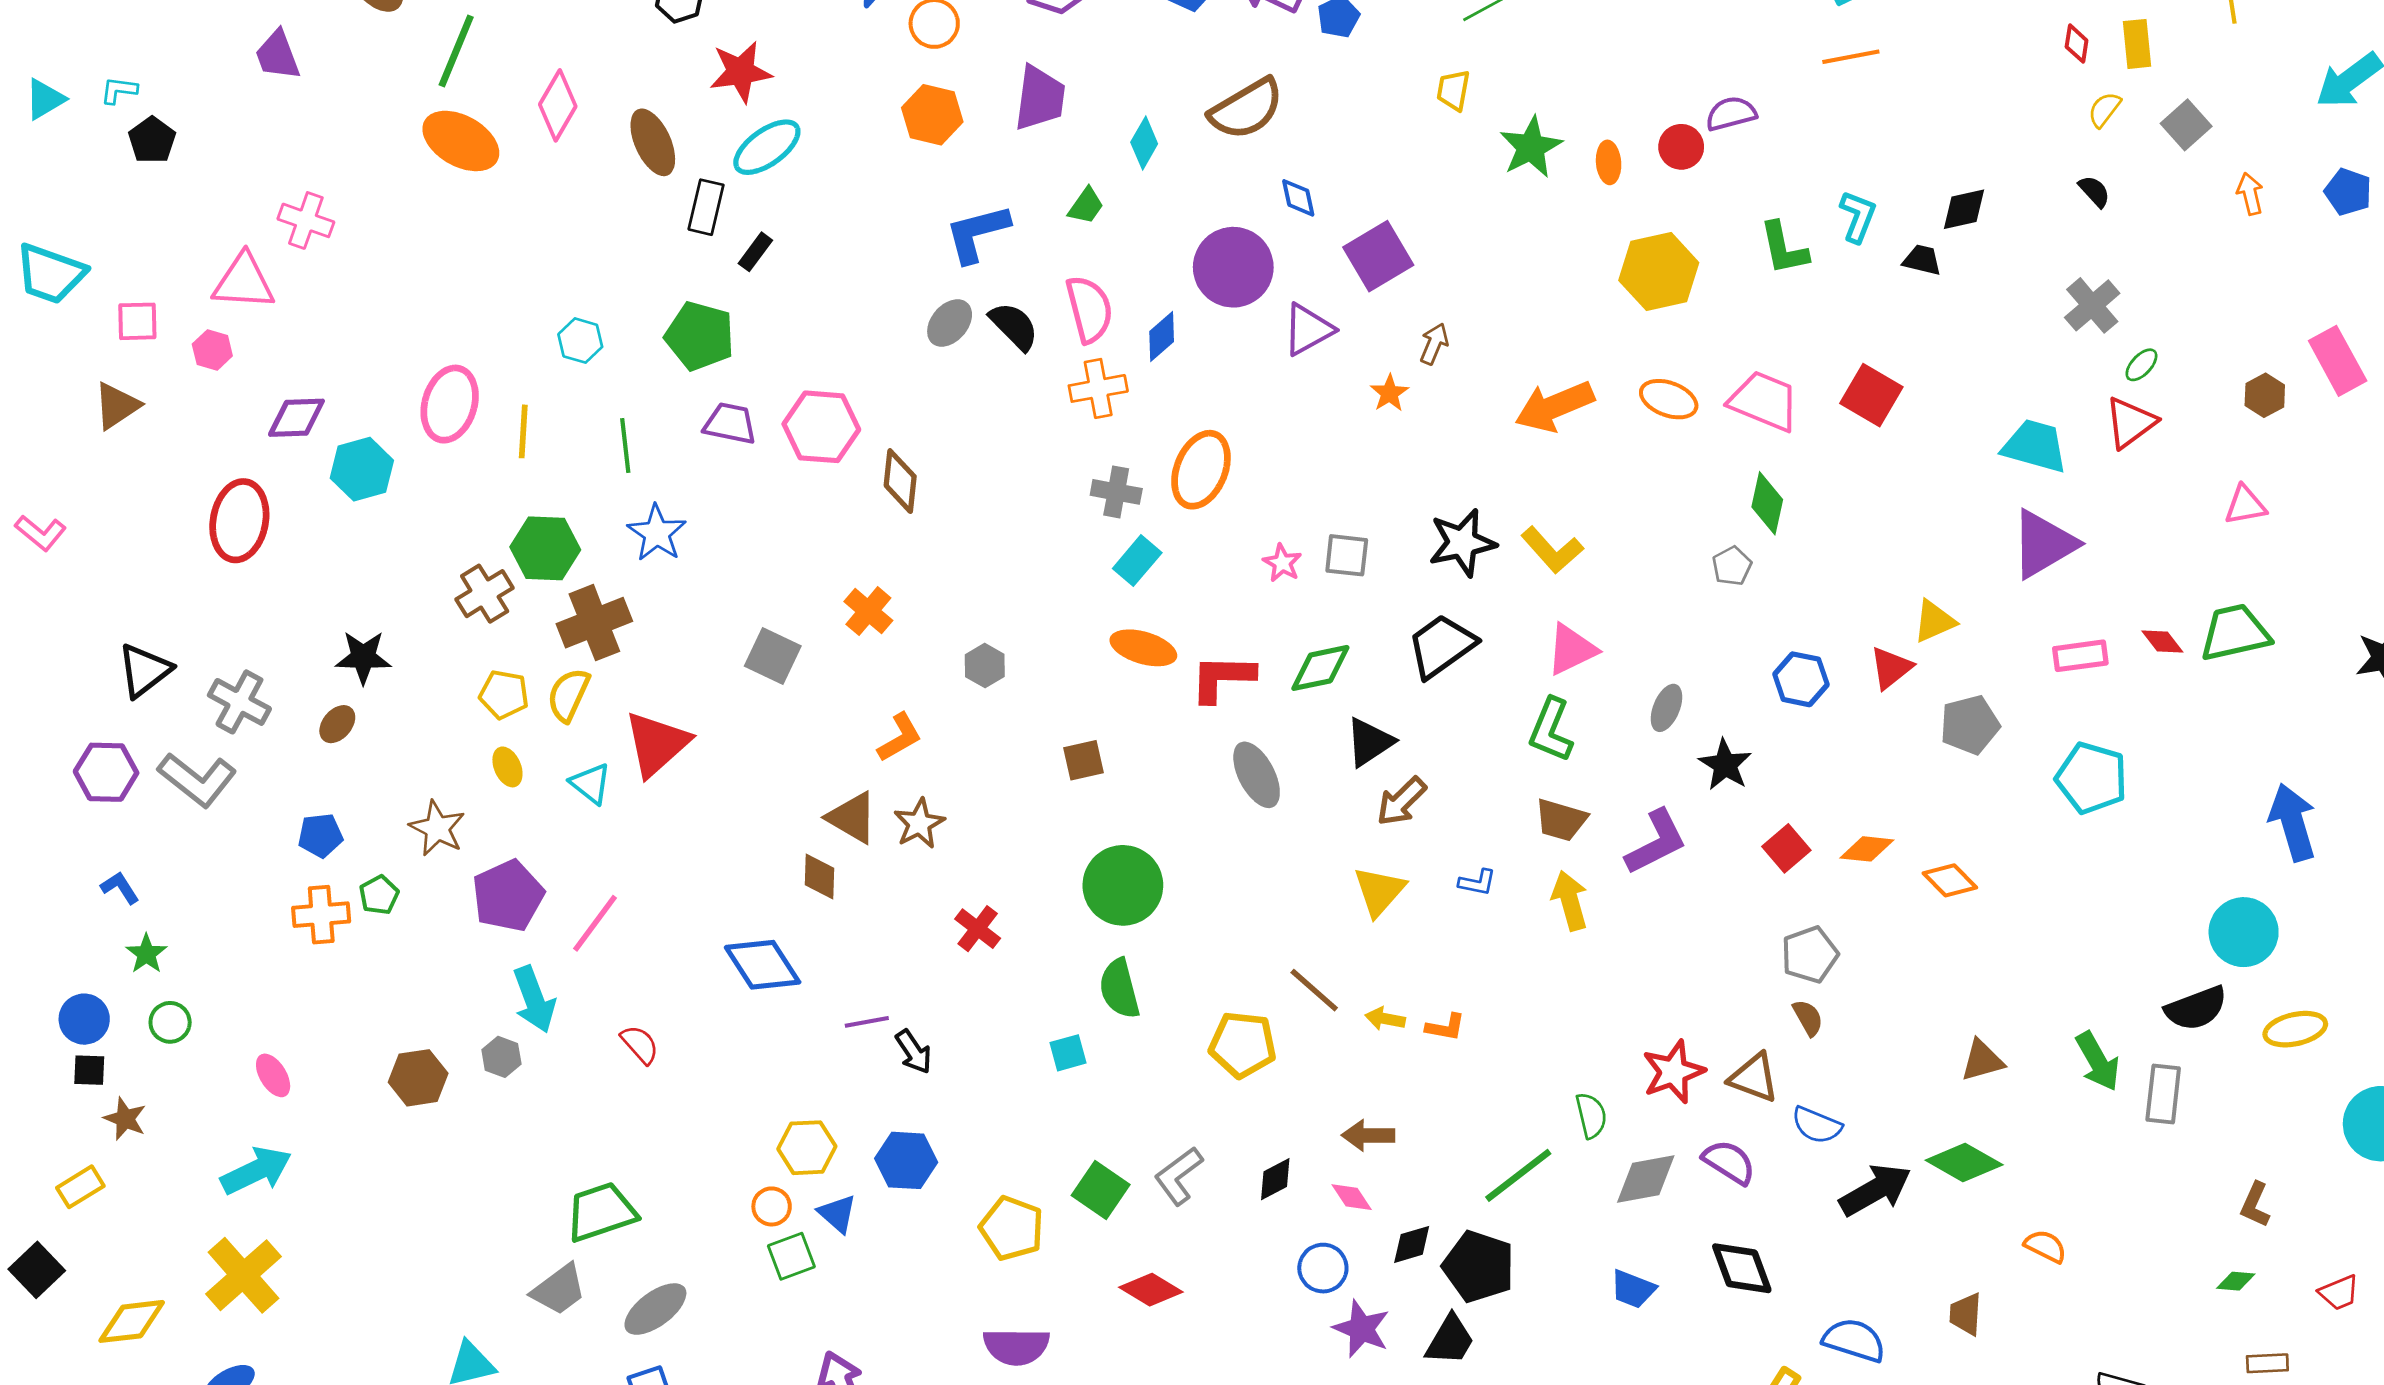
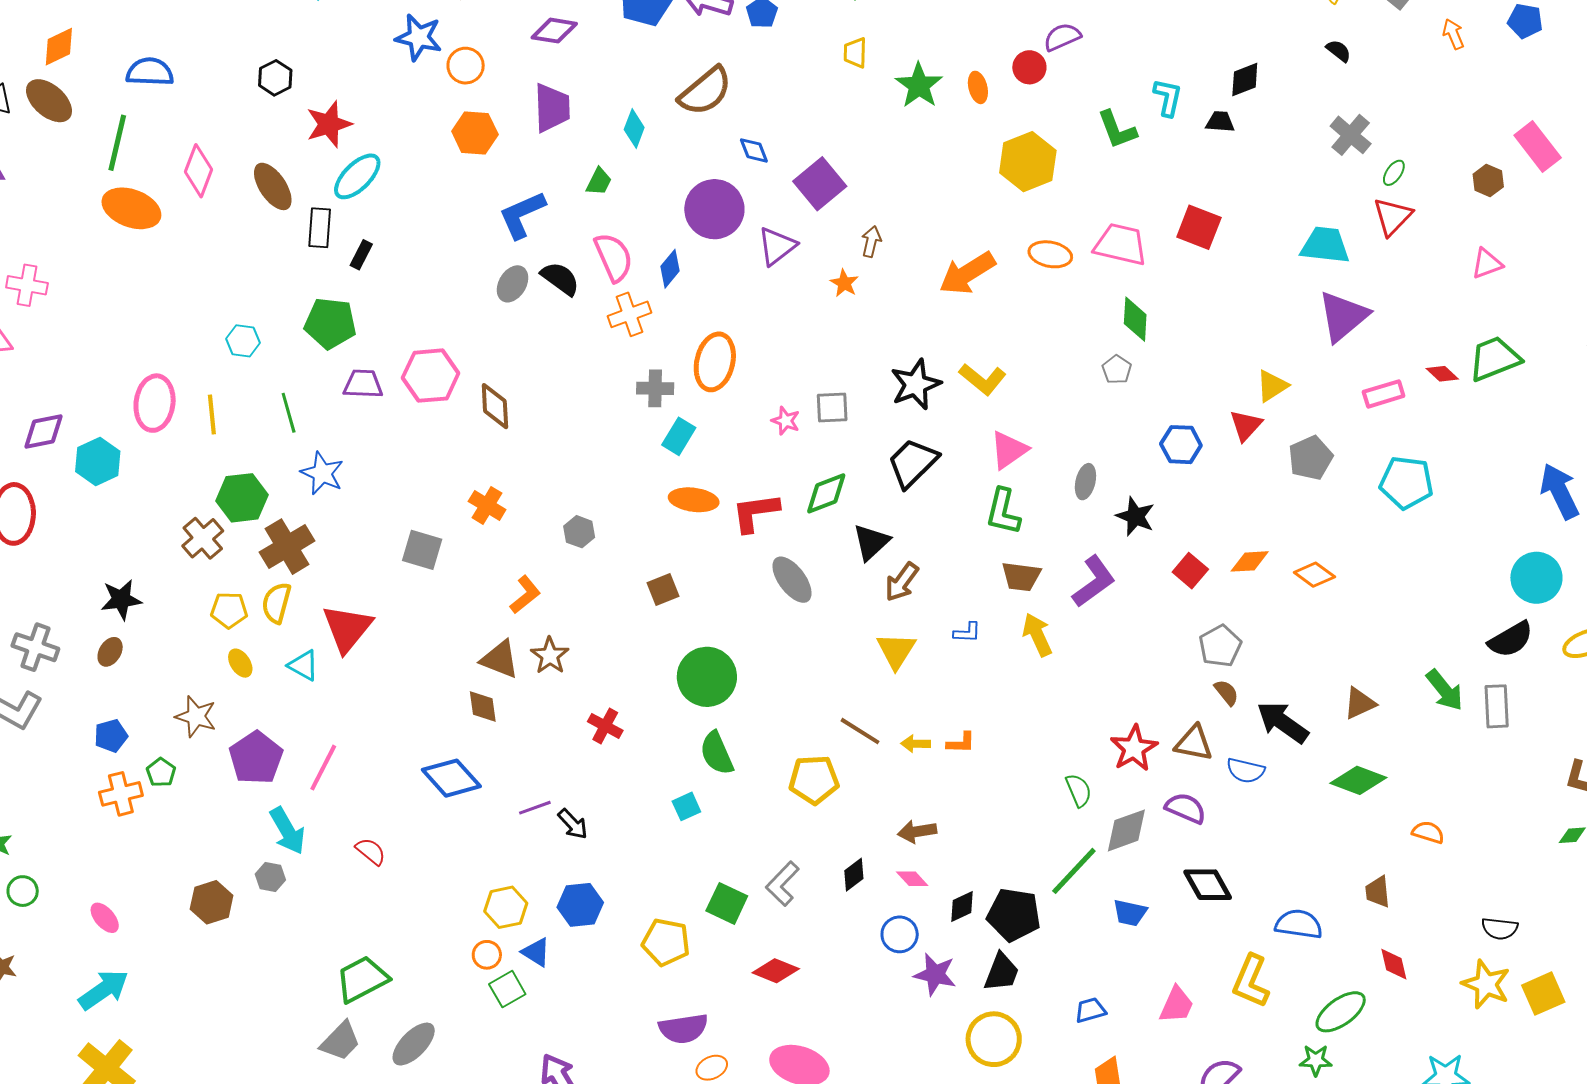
green line: (1518, 1175) -> (1074, 871), moved
black arrow: (1875, 1190) -> (1283, 722), moved, turned -106

